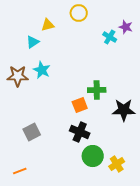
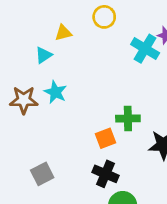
cyan cross: (110, 37) -> (145, 49), size x1.5

